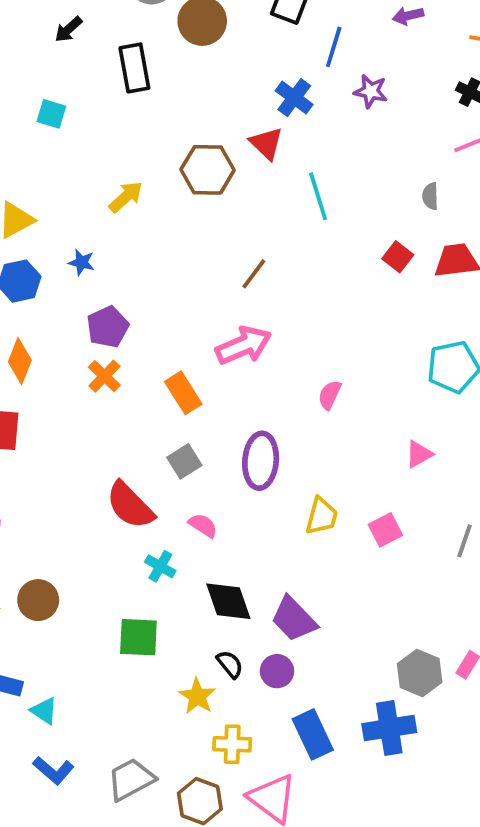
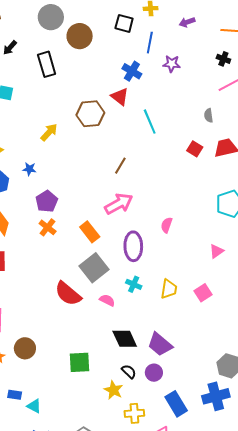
gray square: (184, 461) -> (94, 268), size x1.6
purple ellipse: (261, 461) -> (133, 246), moved
cyan cross: (160, 566) -> (134, 284), moved

